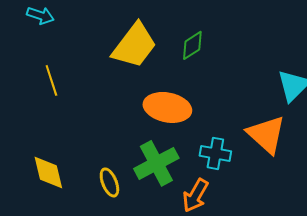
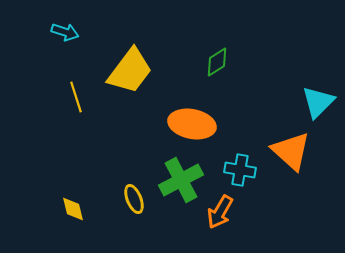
yellow trapezoid: (134, 45) -> (130, 71), moved
yellow diamond: (48, 172) -> (73, 209), moved, size x0.7

